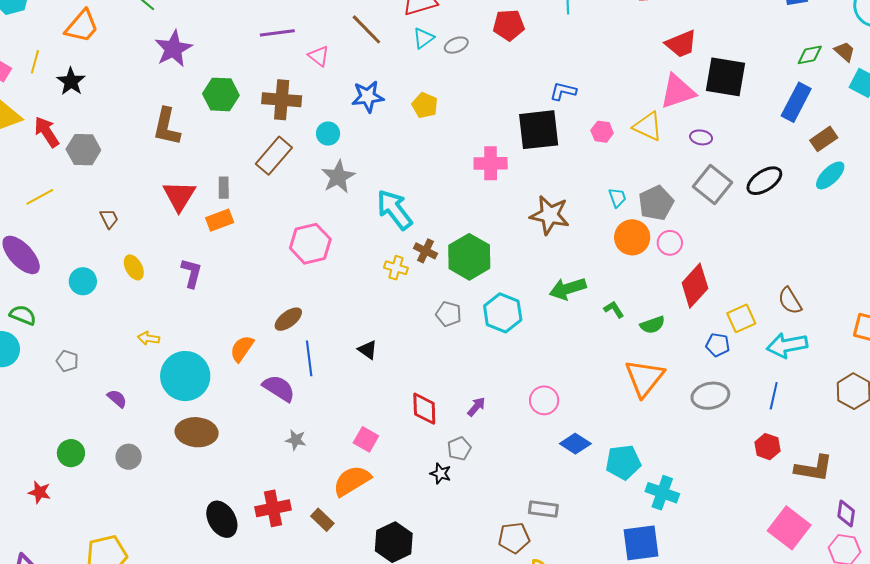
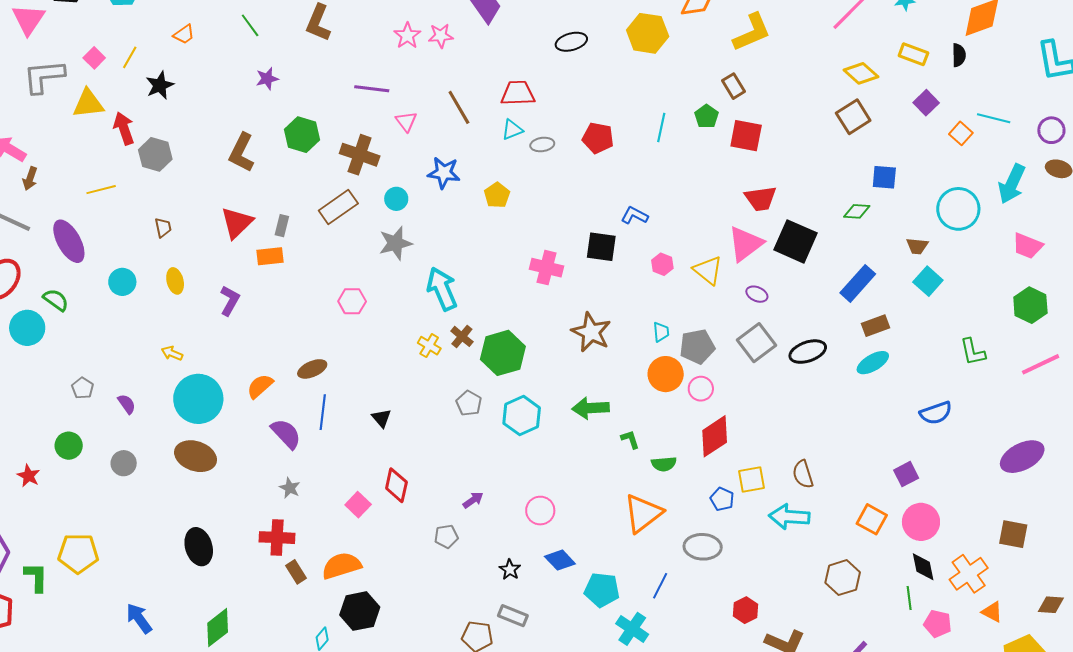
orange trapezoid: (82, 26) -> (184, 34), size x0.6
purple star: (173, 49) -> (267, 79), size x0.6
brown trapezoid: (845, 52) -> (917, 246), turned 130
green diamond: (810, 55) -> (857, 211), moved
pink triangle: (678, 91) -> (745, 244), turned -33
black square: (539, 130) -> (601, 247), size x0.7
pink hexagon: (310, 244) -> (352, 301), size x0.7
gray pentagon: (67, 361) -> (83, 388), moved
blue line: (774, 396) -> (660, 586), moved
red diamond: (424, 409) -> (396, 485), moved
black star: (441, 473) -> (510, 570), moved
orange semicircle: (352, 481) -> (341, 566), moved
red cross: (273, 508) -> (277, 538), moved

